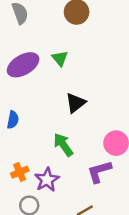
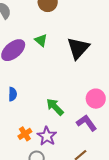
black triangle: (75, 103) -> (78, 48), moved, size x1.4
purple L-shape: (99, 172) -> (86, 123), turned 80

